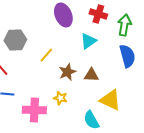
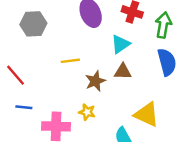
gray hexagon: (15, 40) -> (33, 24), moved
yellow line: (46, 55) -> (70, 61), turned 42
brown triangle: (91, 75) -> (123, 72), moved

